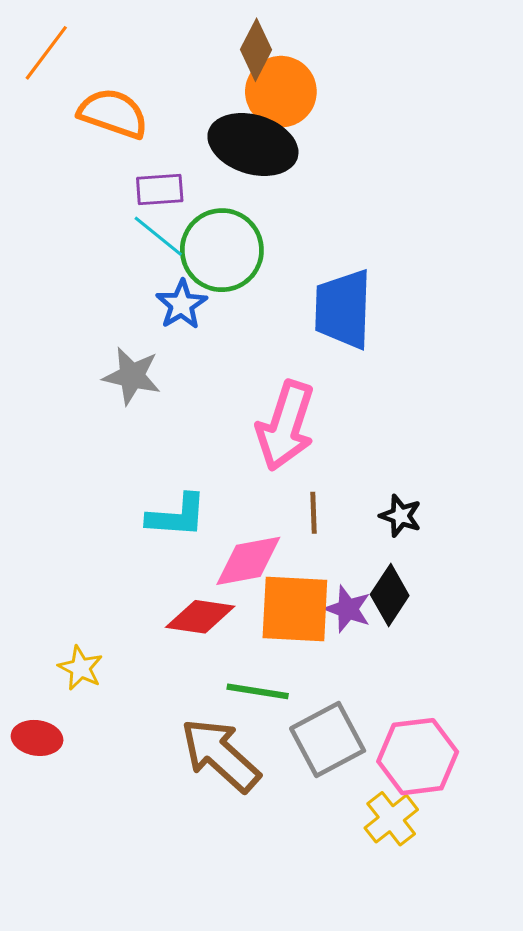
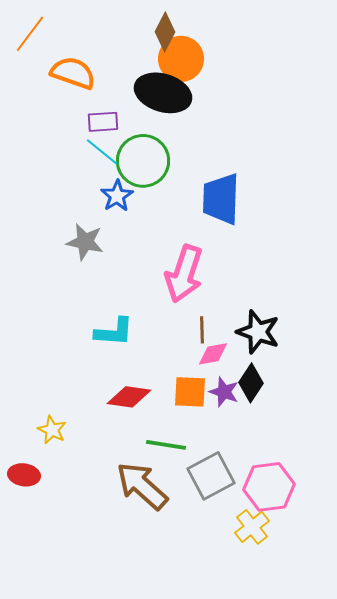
black star: (401, 516) -> (258, 332), size x1.6
pink diamond: (248, 561) -> (213, 354), moved, size x0.7
orange square: (295, 609) -> (190, 392), size x0.7

